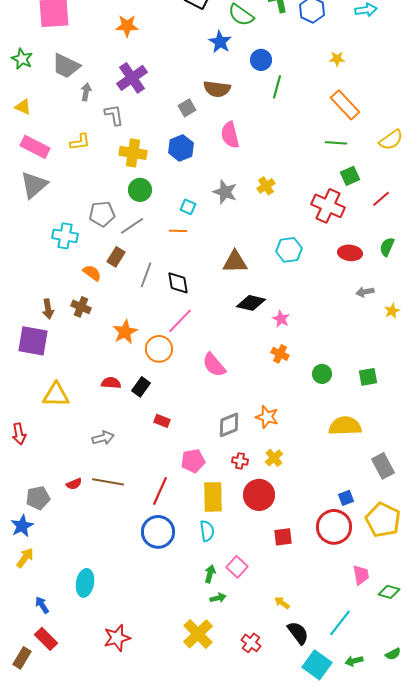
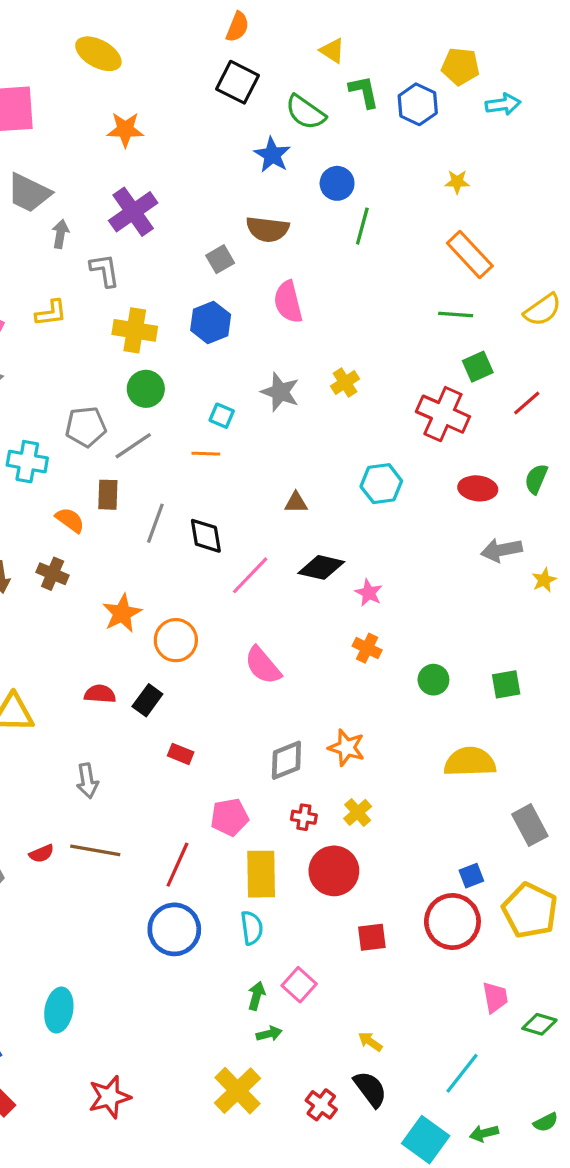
brown rectangle: (116, 257) -> (108, 495), turned -30
brown triangle: (235, 262) -> (296, 503), size x0.6
gray arrow: (365, 292) -> (501, 550), size x1.4
pink line: (180, 321) -> (250, 575), moved
gray arrow: (103, 438) -> (87, 781), turned 95
black semicircle: (298, 633) -> (370, 1089), moved

